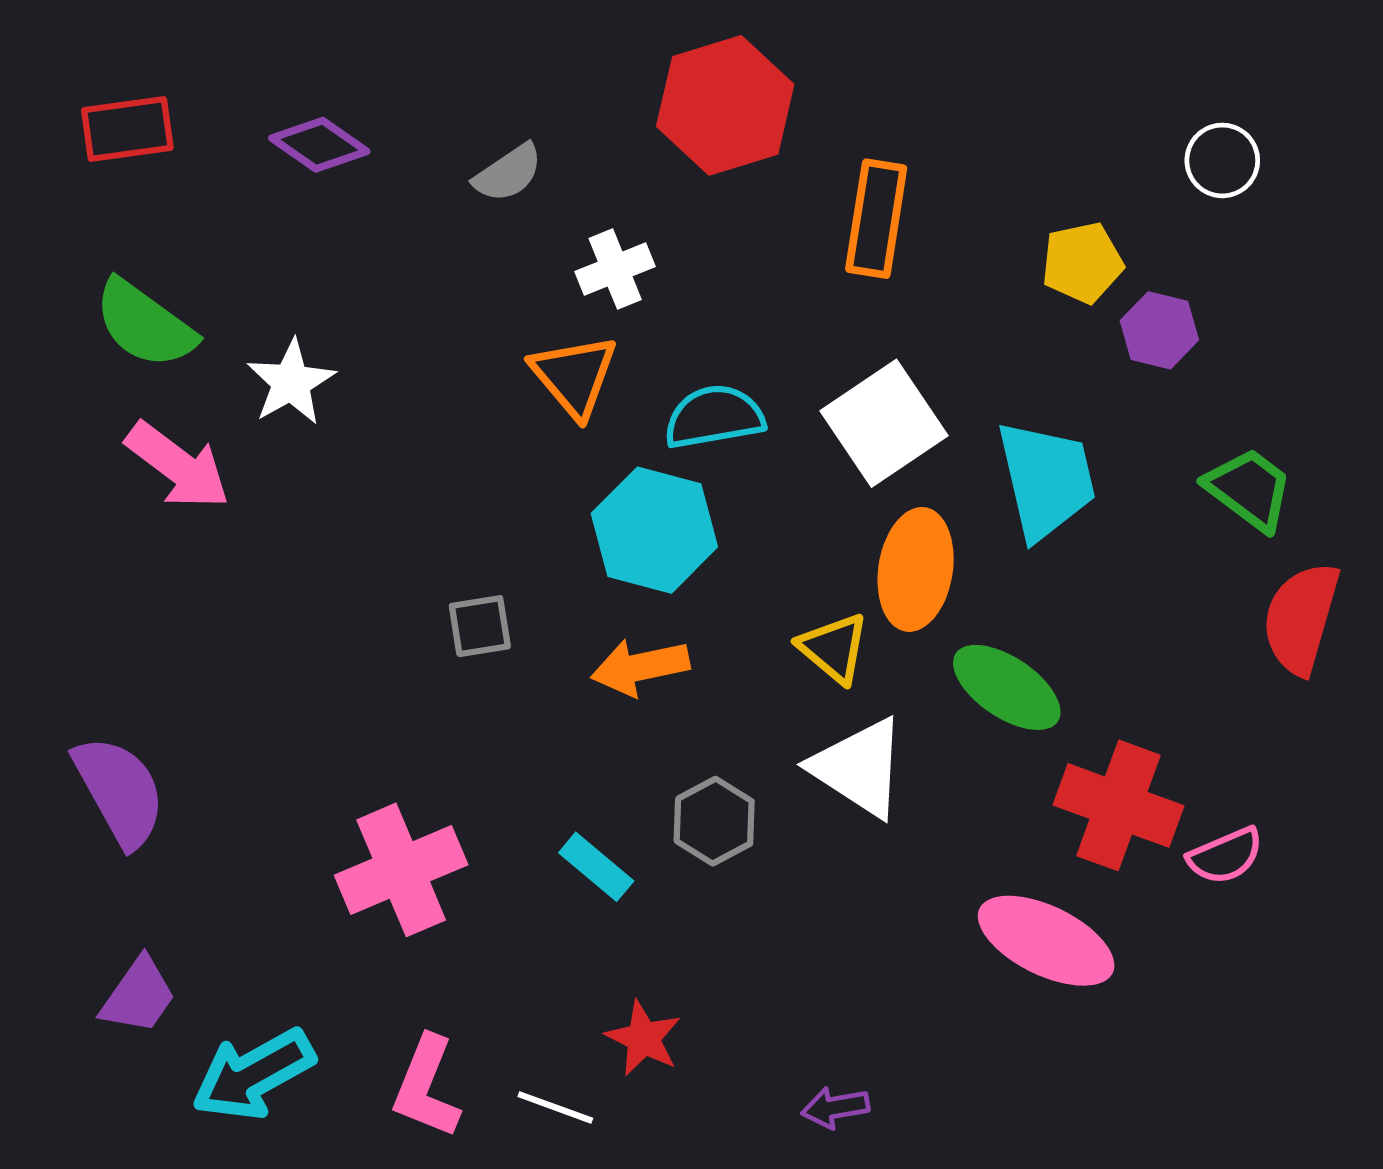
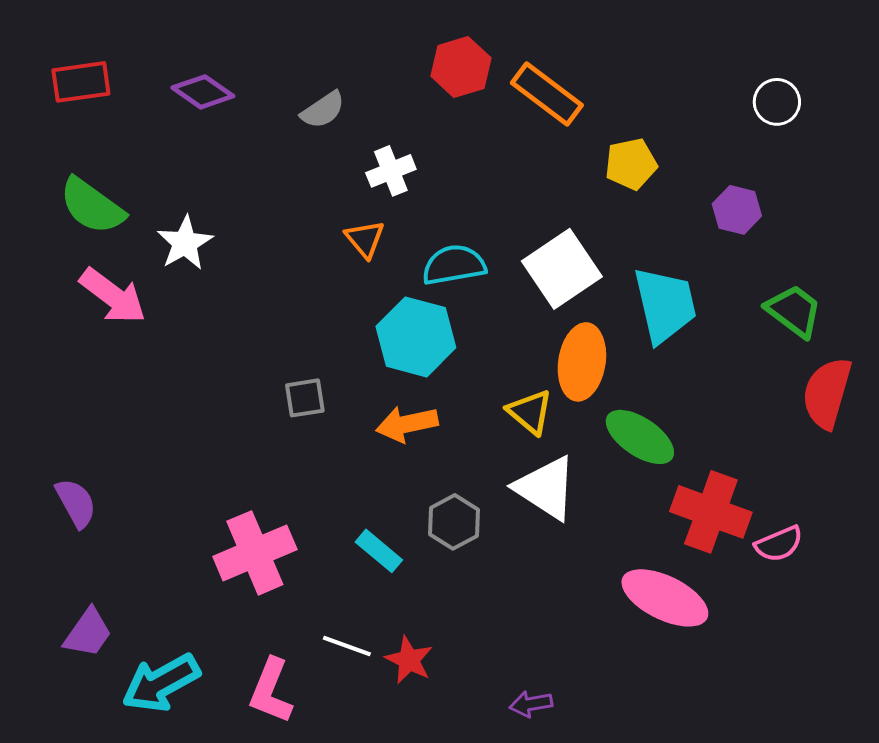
red hexagon: (725, 105) -> (461, 67), size x0.7
orange rectangle: (876, 219) -> (547, 94), moved, turned -62
yellow pentagon: (1082, 263) -> (631, 164), moved
orange triangle: (574, 376) -> (365, 239), size x0.7
purple semicircle: (120, 791) -> (76, 503), size x0.7
white line: (555, 1107) -> (347, 646), moved

